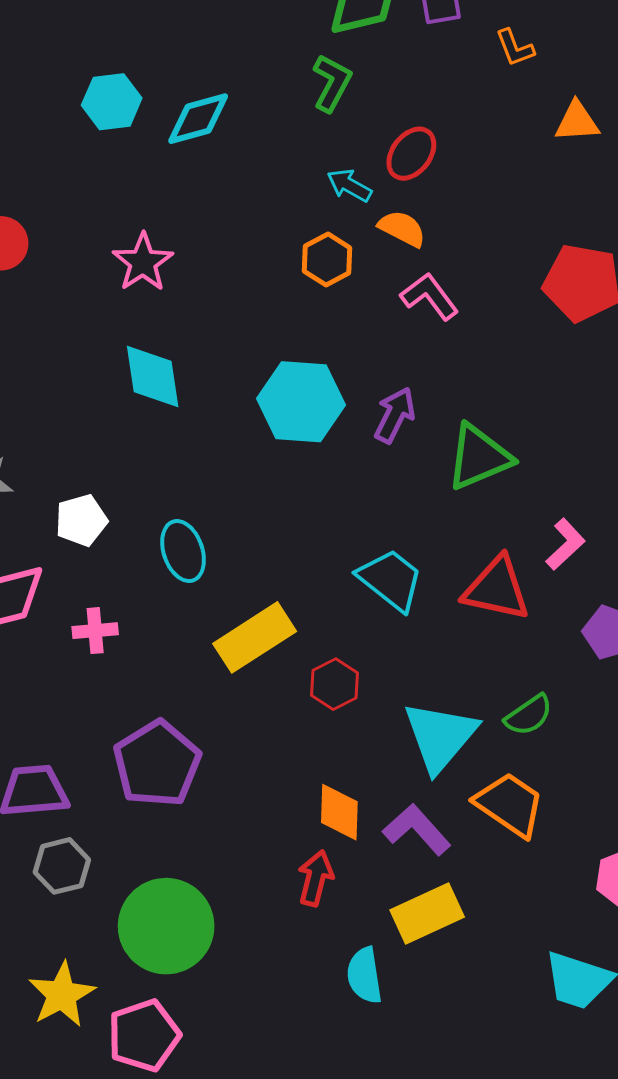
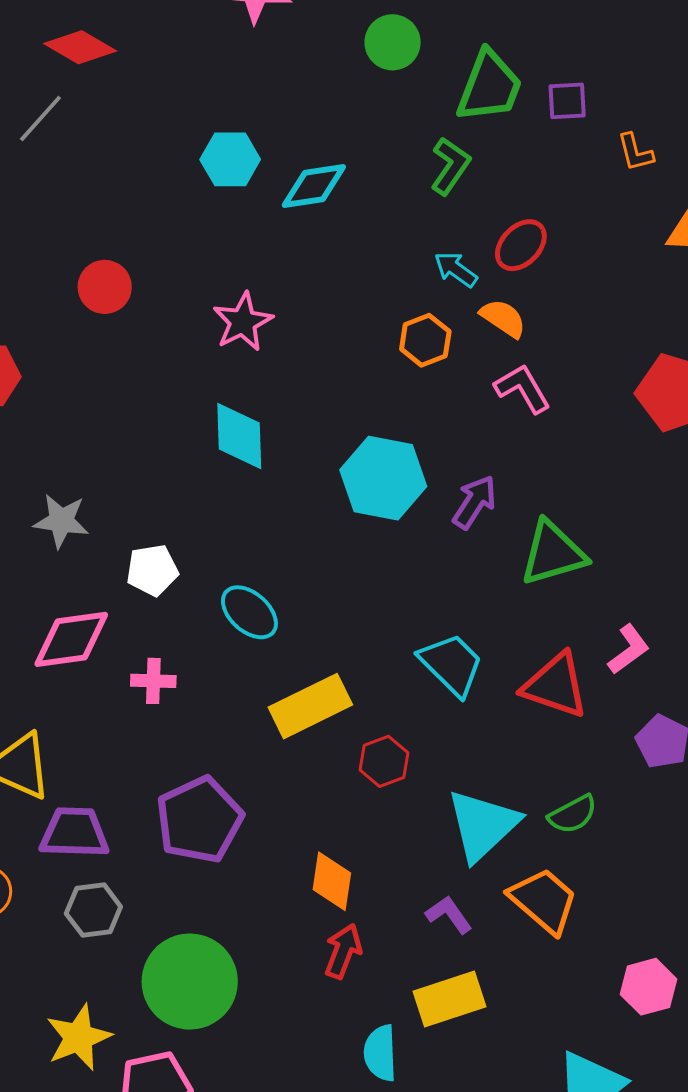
cyan ellipse: (183, 551) -> (249, 612), turned -36
orange diamond: (339, 812) -> (332, 881), moved
purple L-shape: (417, 830) -> (449, 915), size x0.7

